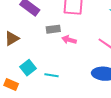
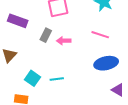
gray rectangle: (53, 29) -> (46, 35), turned -40

